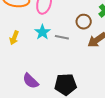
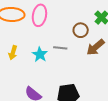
cyan star: (42, 32) -> (40, 54), moved

